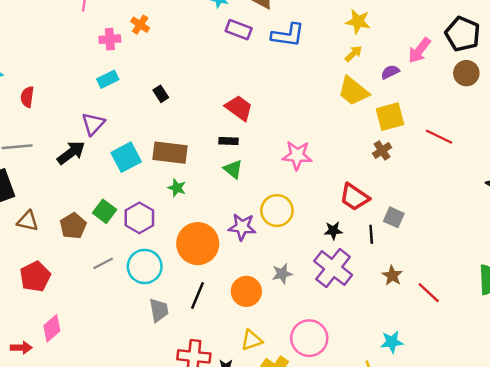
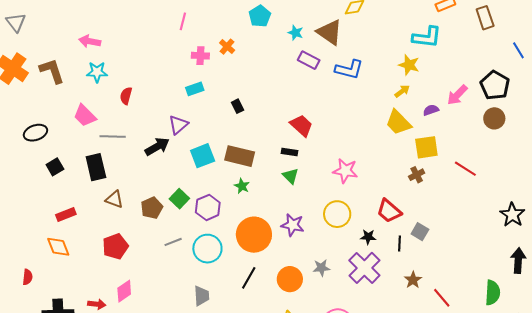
yellow circle: (277, 211) -> (337, 214), moved
gray trapezoid: (159, 310) -> (201, 296), moved

